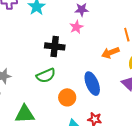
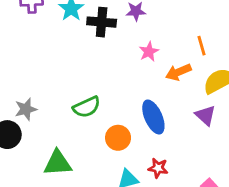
pink star: (76, 27) -> (149, 52), moved
black cross: (55, 46) -> (102, 22), moved

